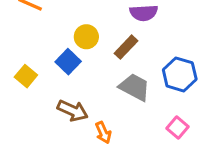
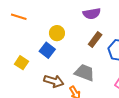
brown rectangle: (126, 47) -> (95, 40), moved
gray trapezoid: (135, 87) -> (85, 73), moved

